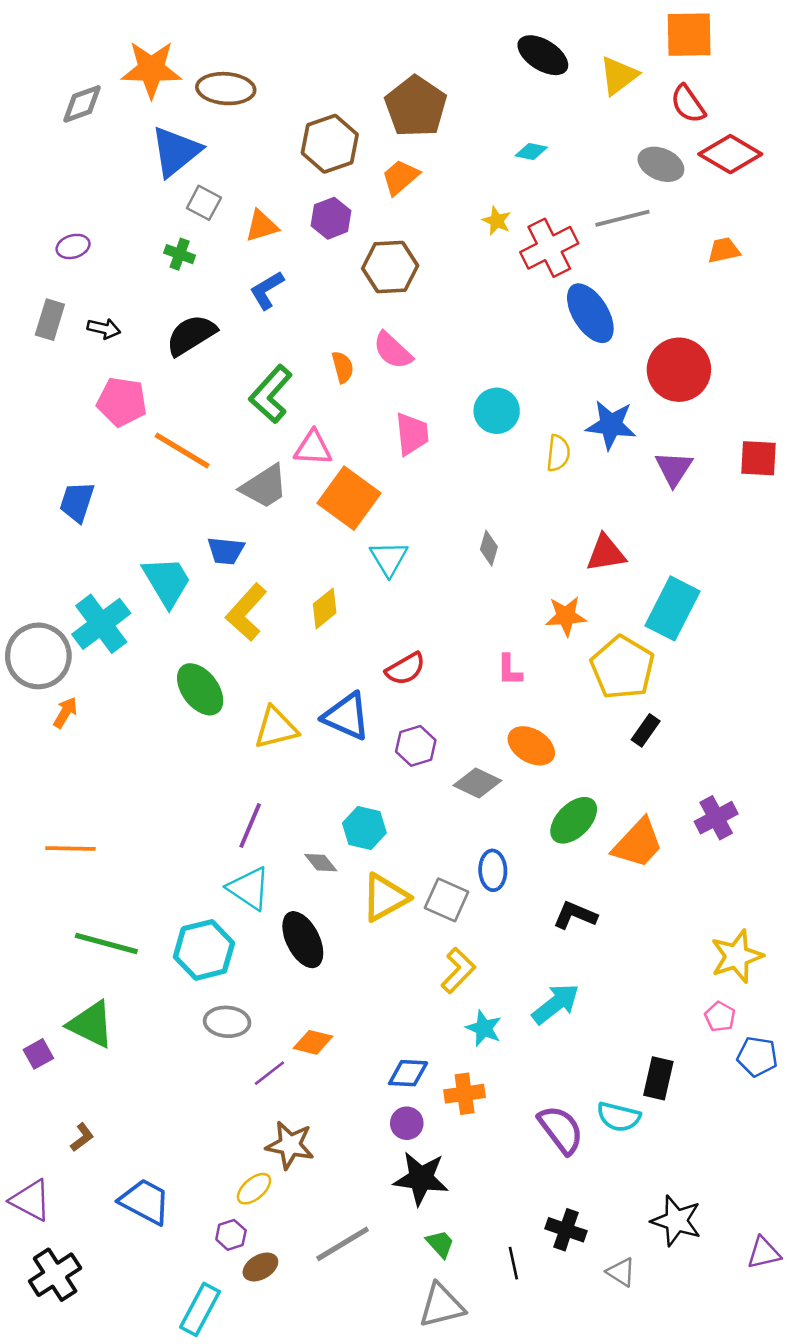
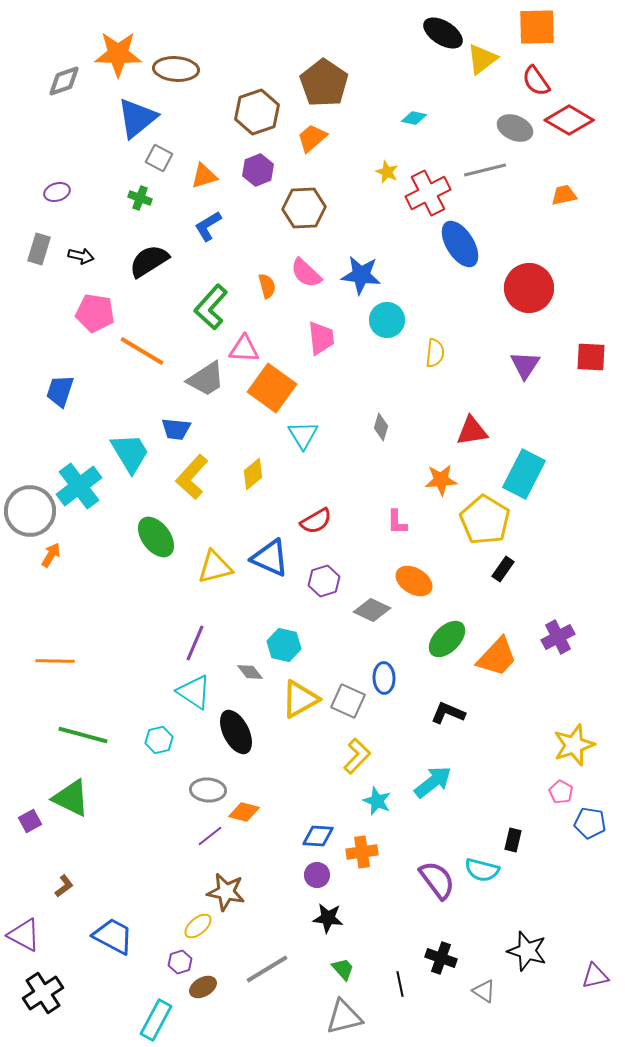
black ellipse: (543, 55) -> (443, 33), moved
blue star: (611, 425) -> (361, 275), moved
cyan hexagon: (204, 950) -> (159, 740), size x0.6
gray ellipse: (227, 1022) -> (208, 790), moved
black rectangle: (658, 1078) -> (513, 840), size x0.7
black star: (421, 1178) -> (328, 918), size x0.7

